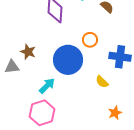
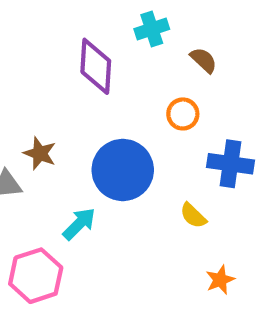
orange circle: (90, 40) -> (183, 114), moved
pink hexagon: (42, 113) -> (36, 276), moved

